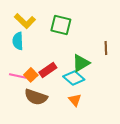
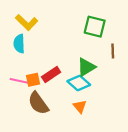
green square: (61, 25) -> (95, 27), moved
orange square: (31, 75) -> (33, 80), turned 32
brown semicircle: (36, 97) -> (38, 103), turned 35

